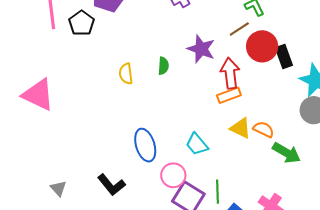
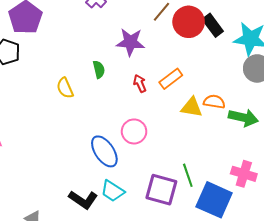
red arrow: (230, 73) -> (140, 84), moved, size x0.6
cyan trapezoid: (197, 144) -> (113, 191), moved
pink circle: (173, 175) -> (134, 131), moved

